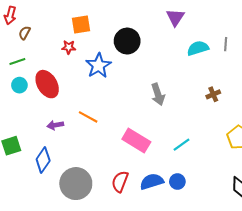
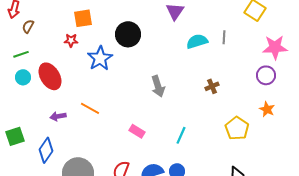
pink rectangle: (136, 141) -> (137, 131), size x0.6
cyan line: (181, 145) -> (181, 135), turned -30

